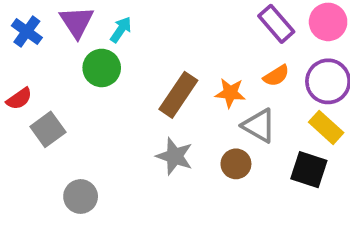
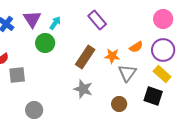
purple rectangle: (276, 24) -> (97, 20), moved
gray triangle: (259, 126) -> (127, 73), turned 36
gray square: (48, 129) -> (17, 75), turned 30
brown circle: (236, 164) -> (119, 104), moved

